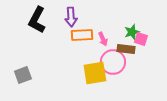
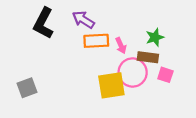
purple arrow: (71, 17) -> (83, 20), turned 126
pink square: (141, 39) -> (165, 75), moved

